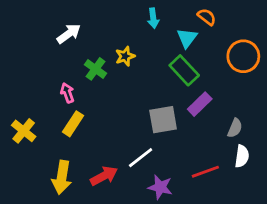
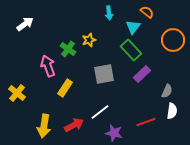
white arrow: (69, 34) -> (25, 24), moved
pink arrow: (67, 93) -> (48, 66), size x1.5
gray square: (163, 120) -> (104, 74), moved
yellow rectangle: (73, 124) -> (65, 88), moved

